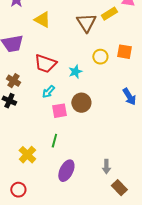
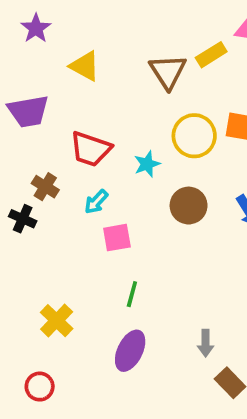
yellow circle: (100, 57) -> (194, 136), size x1.5
brown cross: (13, 81) -> (45, 187), moved
brown circle: (81, 103) -> (189, 206), moved
green line: (54, 141) -> (132, 294), moved

